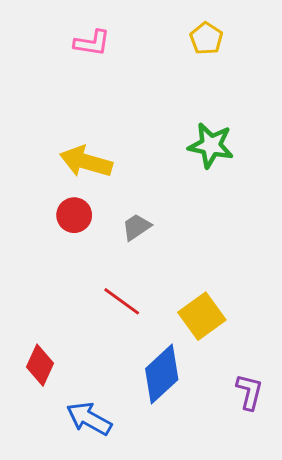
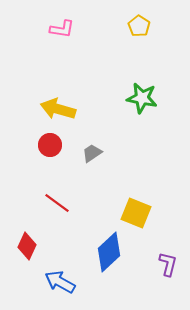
red line: (122, 301) -> (57, 203), moved
yellow square: (202, 316) -> (136, 213), turned -32

